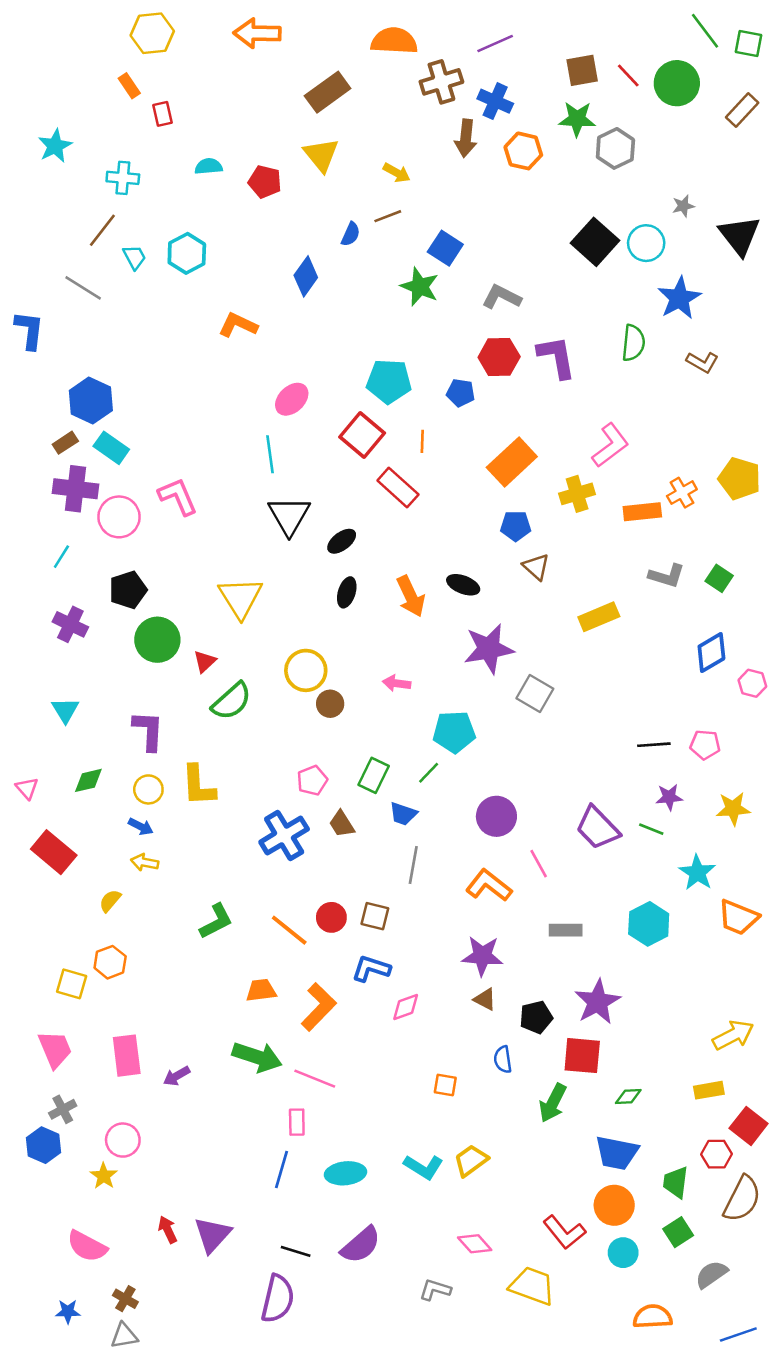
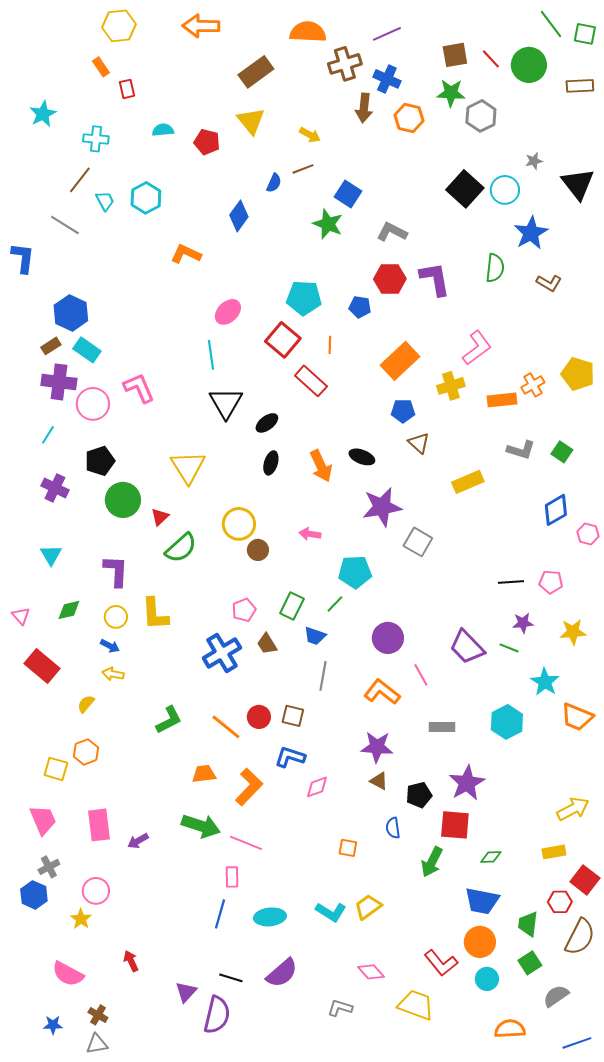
brown rectangle: (742, 110) -> (580, 86), turned 44
purple triangle: (212, 1235) -> (186, 992), moved, size x0.7

